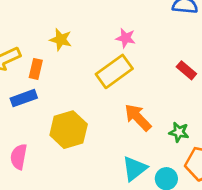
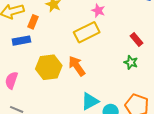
orange arrow: (138, 117) -> (77, 66), moved
green star: (179, 132) -> (131, 62), moved

